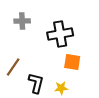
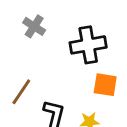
gray cross: (22, 21) -> (34, 26), turned 35

